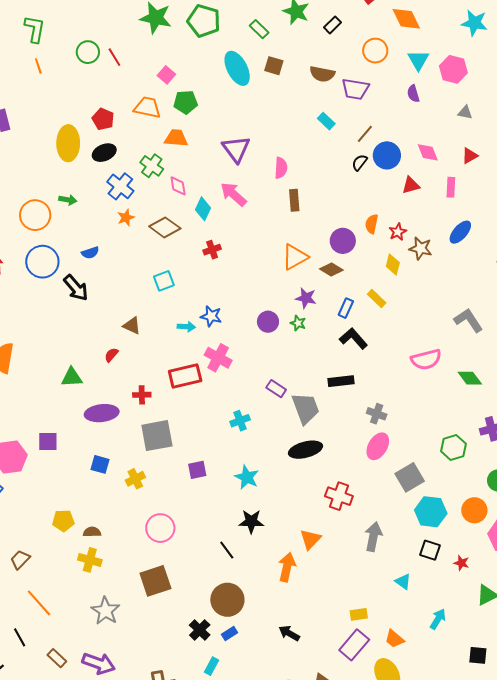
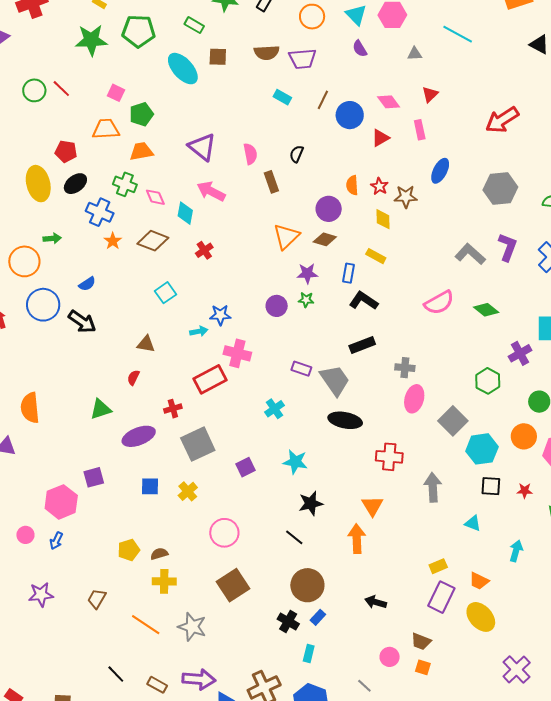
black semicircle: (360, 162) -> (297, 154), moved
black ellipse: (305, 450) -> (345, 420), turned 40
orange line: (39, 603) -> (146, 625), moved

